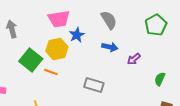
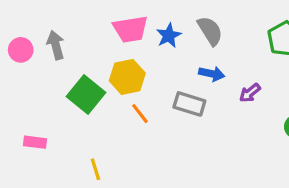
blue star: (77, 35) -> (169, 36), moved
orange line: (51, 72) -> (140, 114), moved, turned 32
gray rectangle: (94, 85) -> (189, 104), moved

